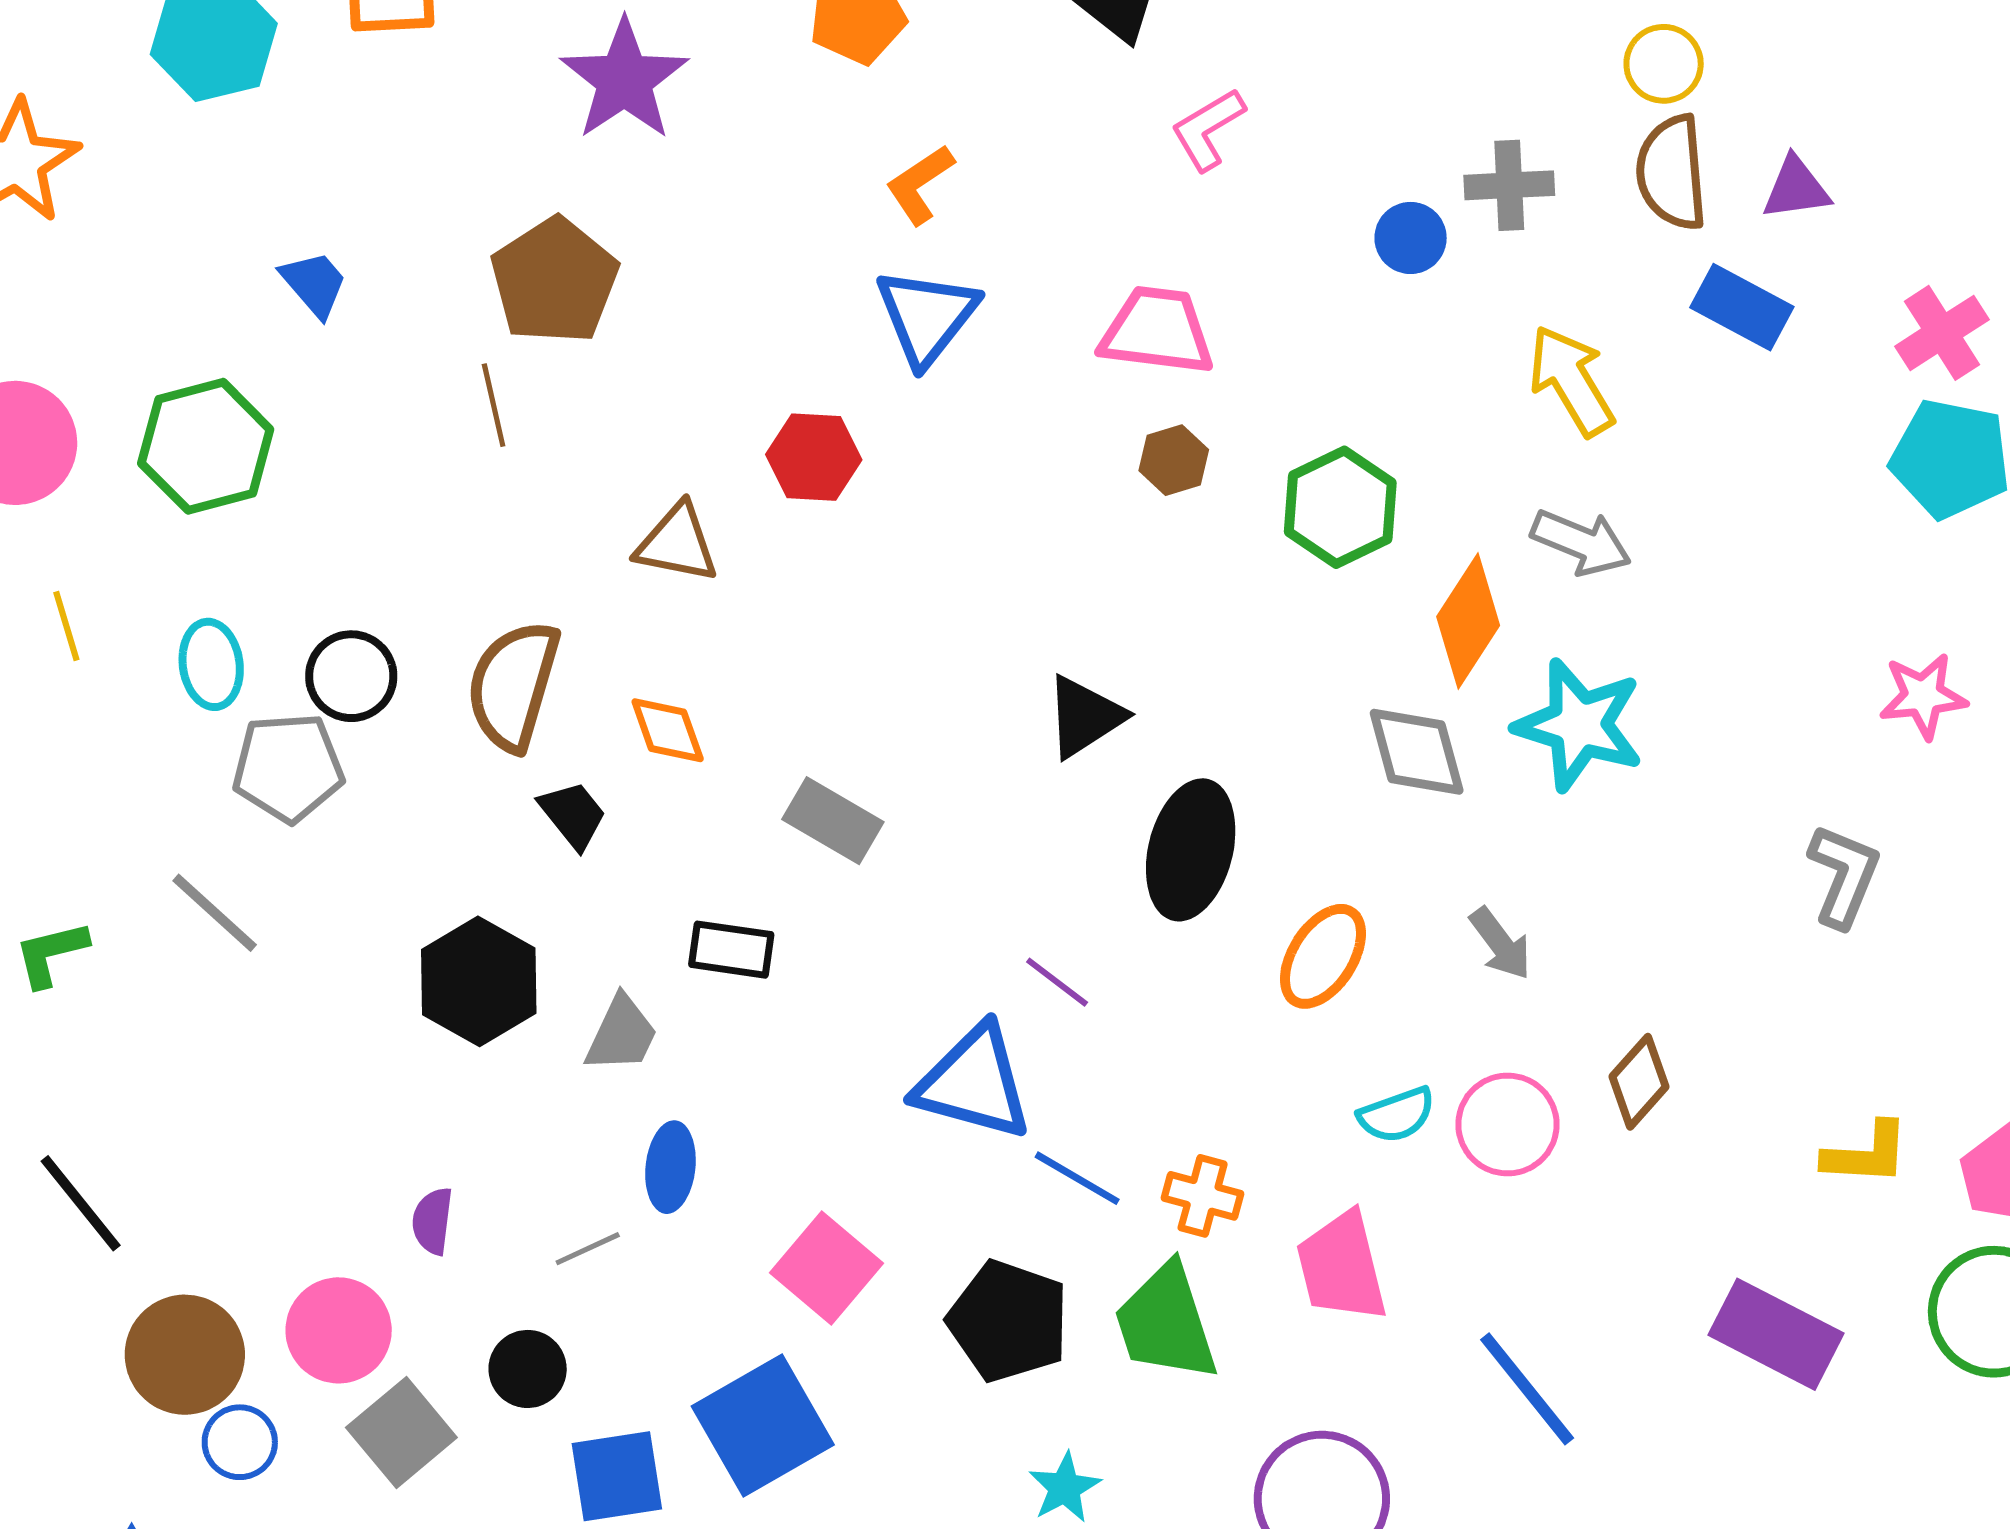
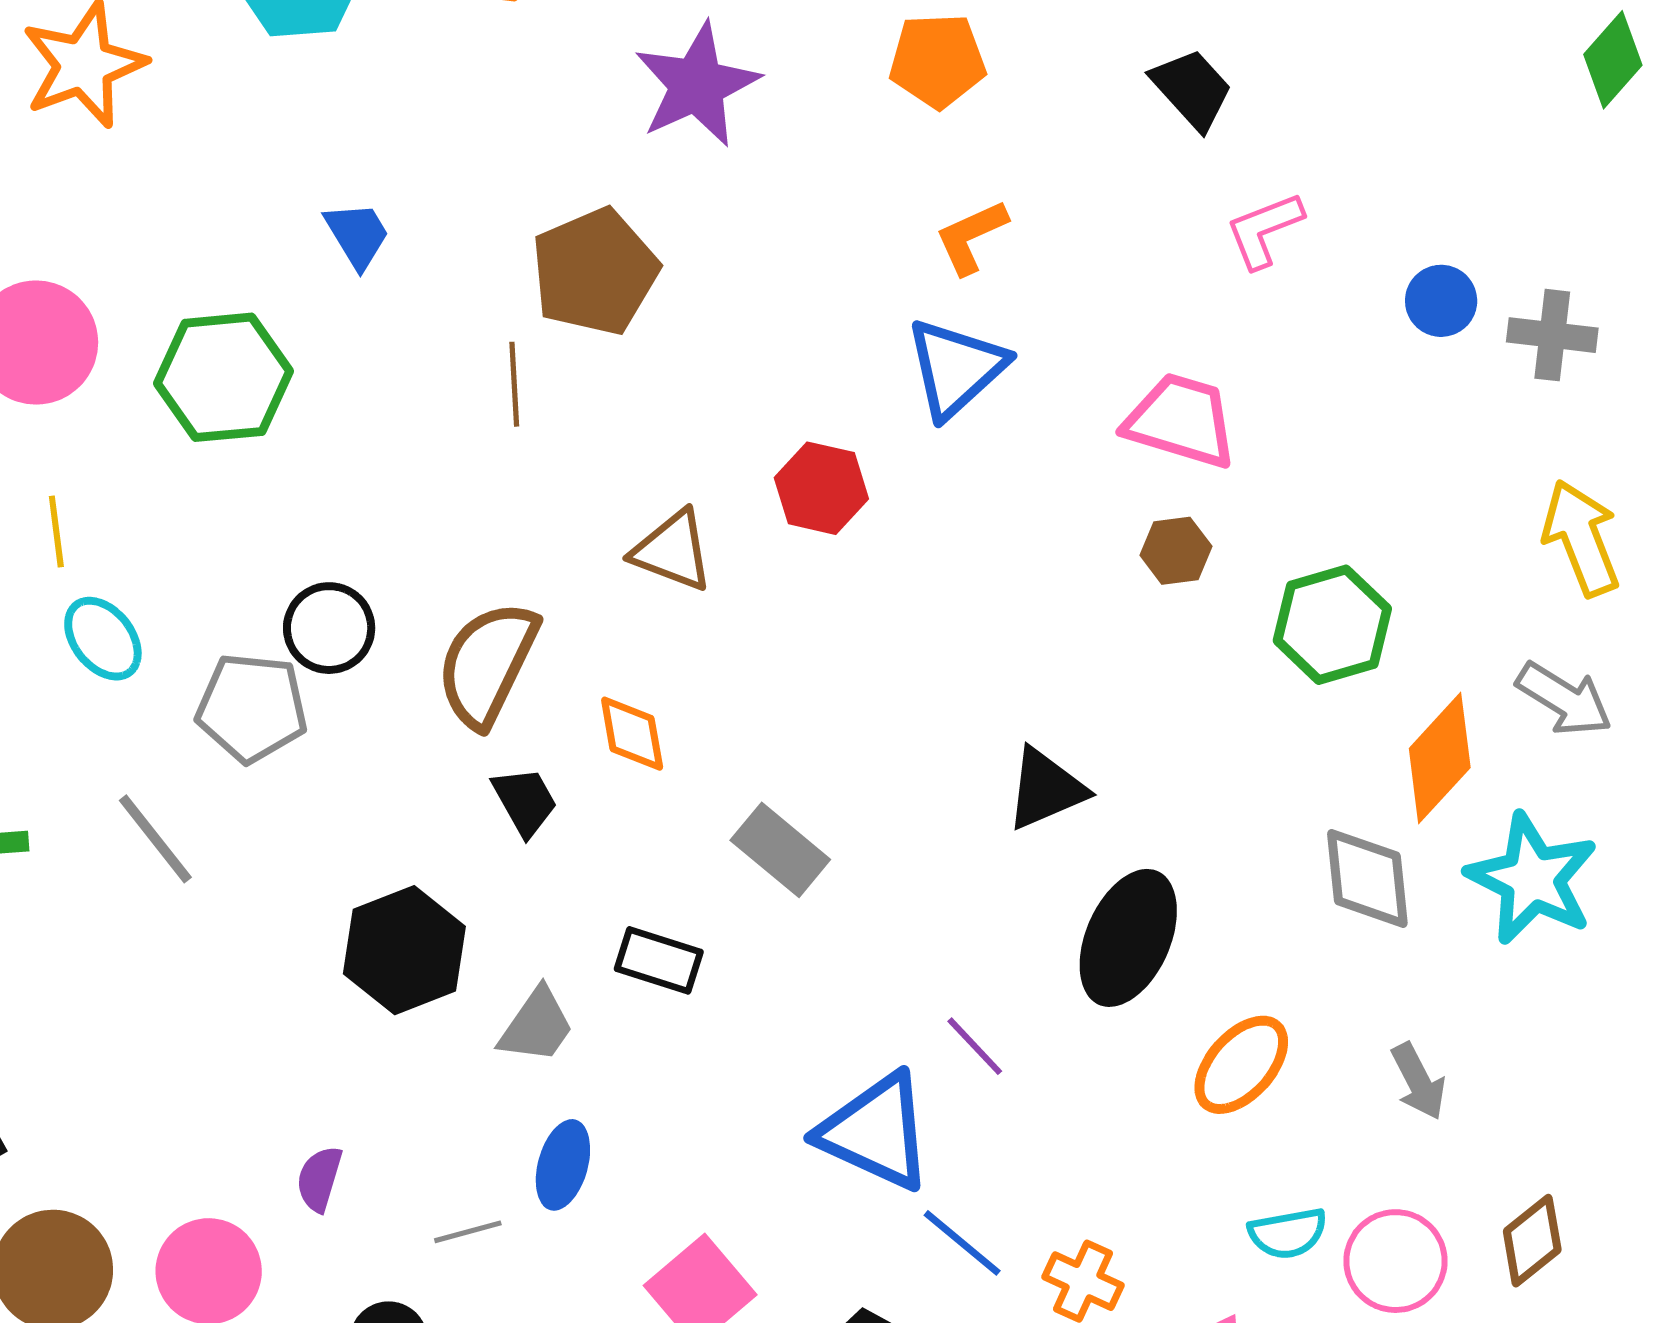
blue circle: (1411, 238) -> (1441, 301), moved
cyan ellipse: (211, 664) -> (103, 639), moved, turned -40

